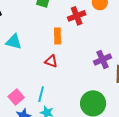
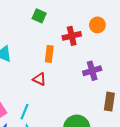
purple cross: (102, 59) -> (92, 71), moved

